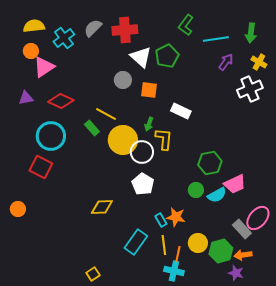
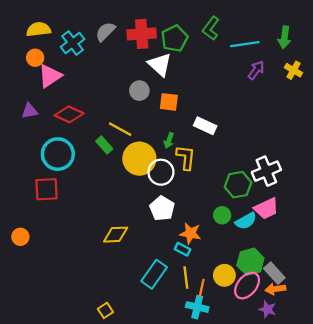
green pentagon: (167, 56) -> (175, 38), moved
white cross: (250, 89) -> (266, 171), moved
red square: (41, 167) -> (46, 189), turned -30
orange star: (176, 217) -> (190, 233), moved
pink ellipse: (258, 218) -> (247, 286), moved
cyan rectangle: (161, 220) -> (182, 249), turned -32
gray rectangle: (242, 229) -> (274, 273), moved
green hexagon: (221, 251) -> (250, 262), moved

